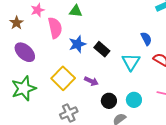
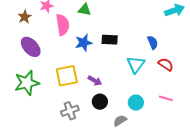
black rectangle: (102, 49) -> (110, 40), moved, turned -42
yellow square: (63, 78) -> (67, 76), turned 30
black circle: (109, 101) -> (100, 102), moved

